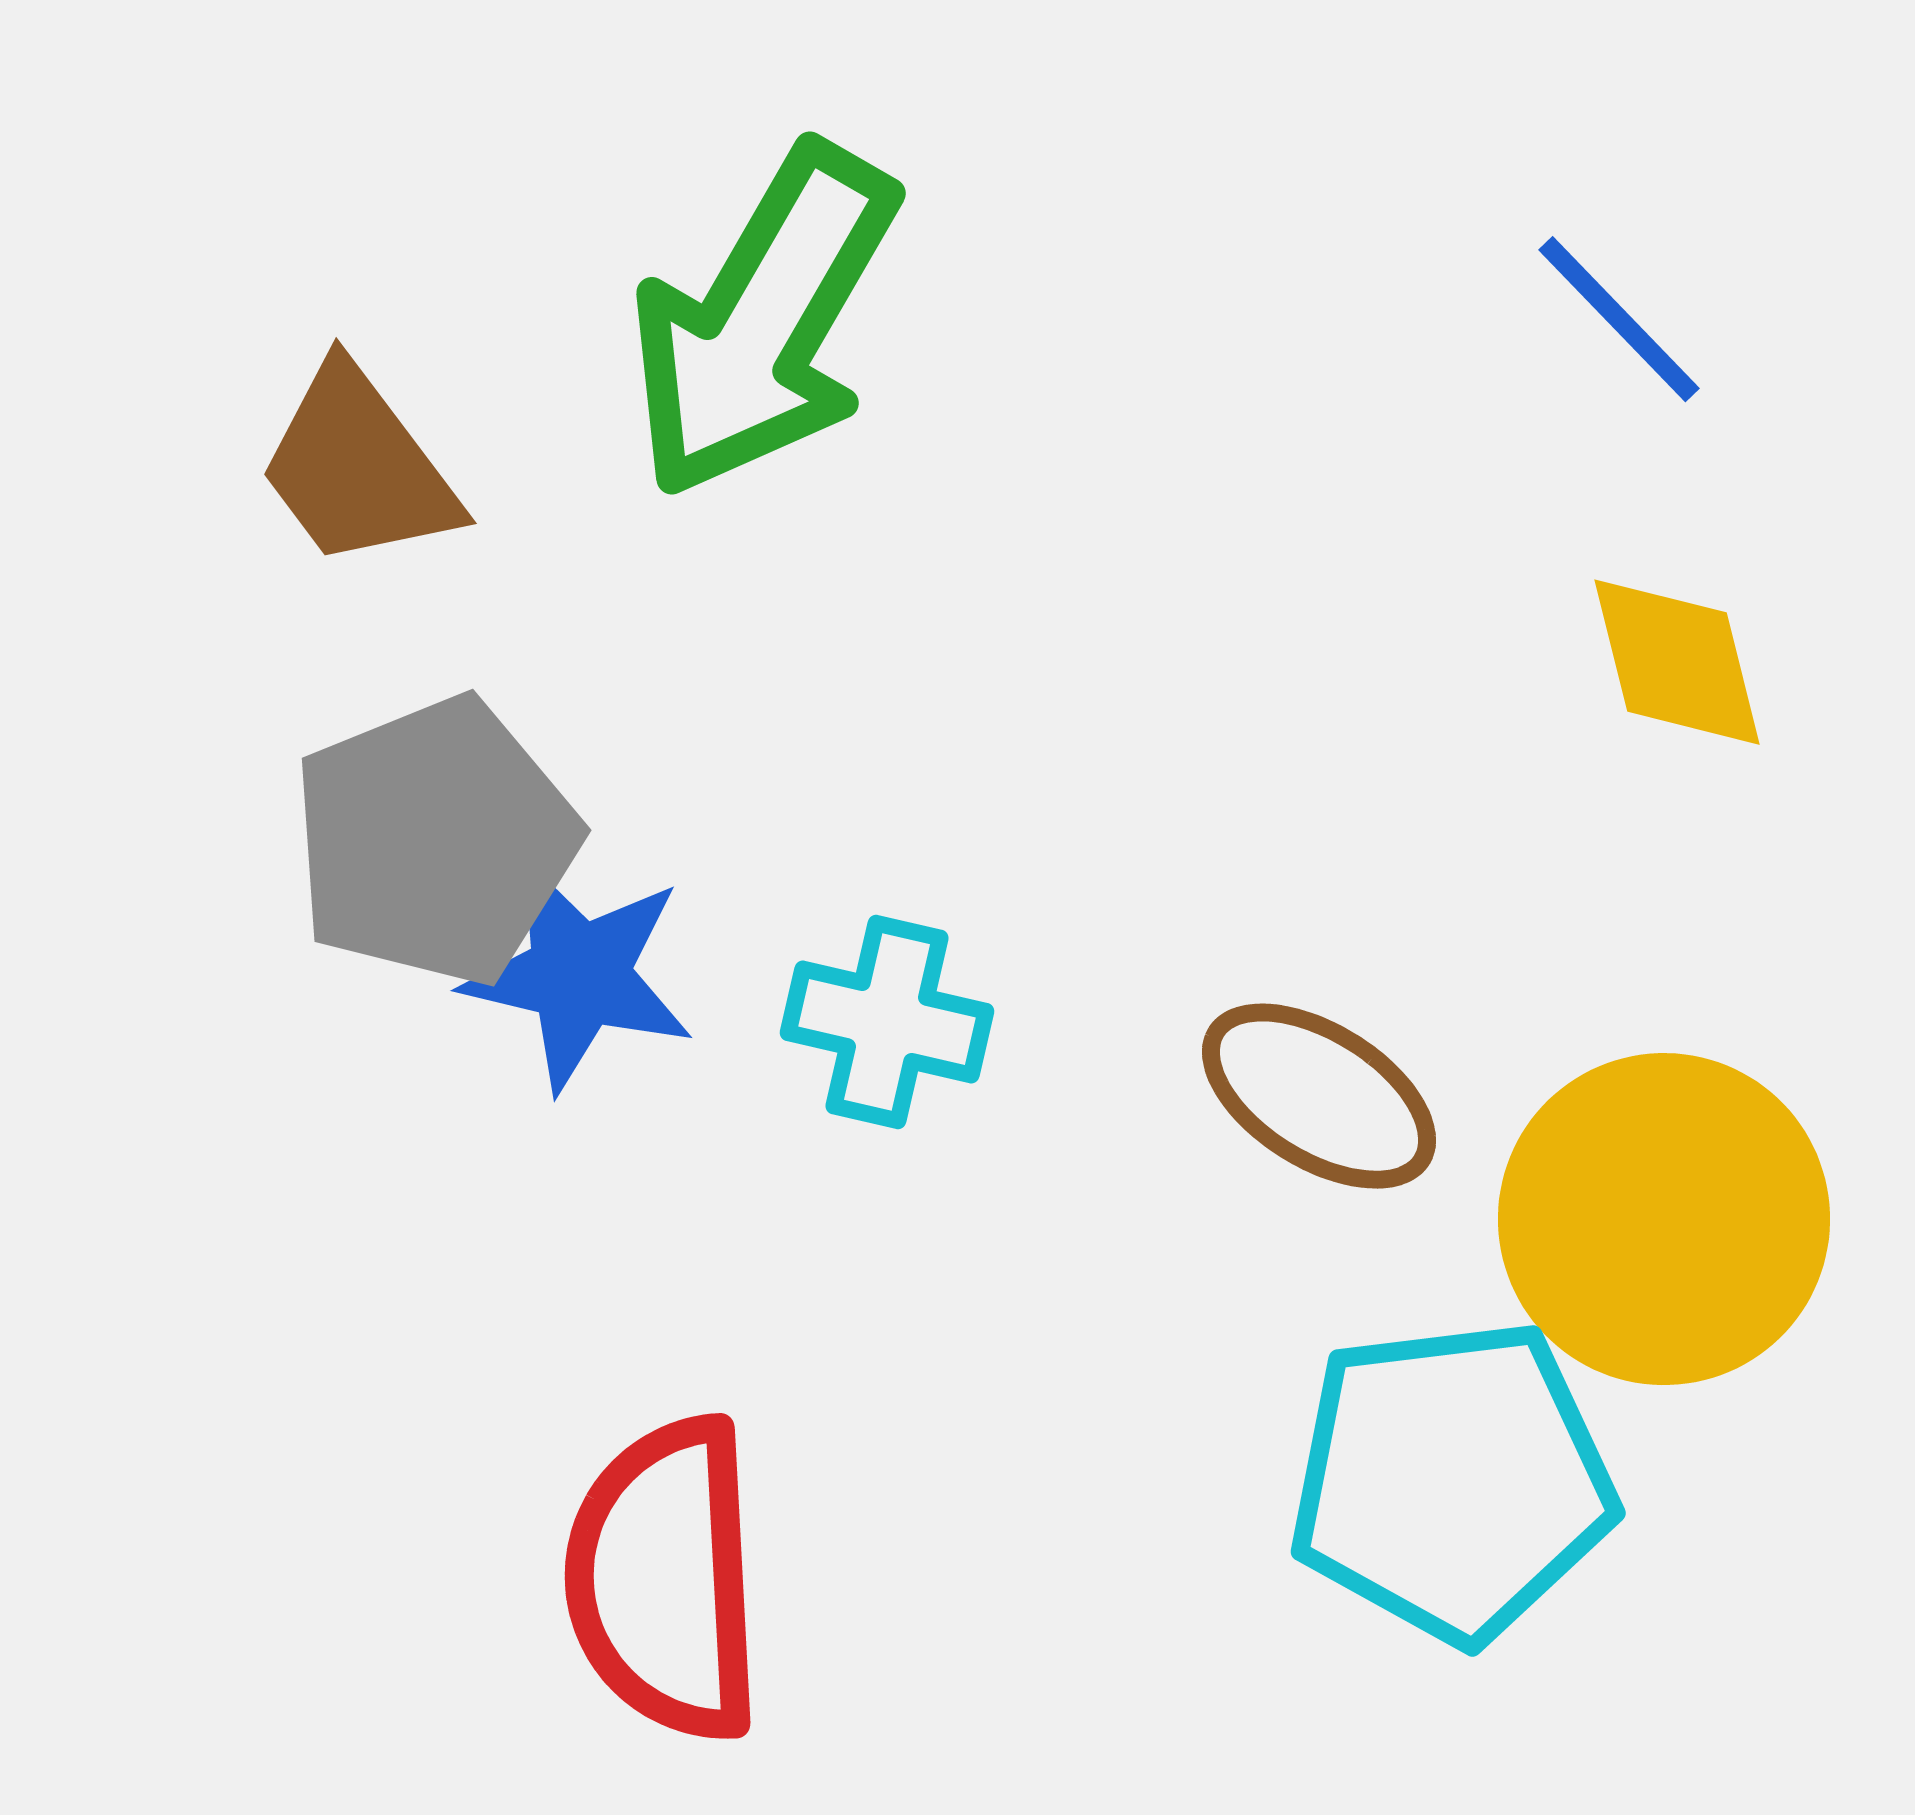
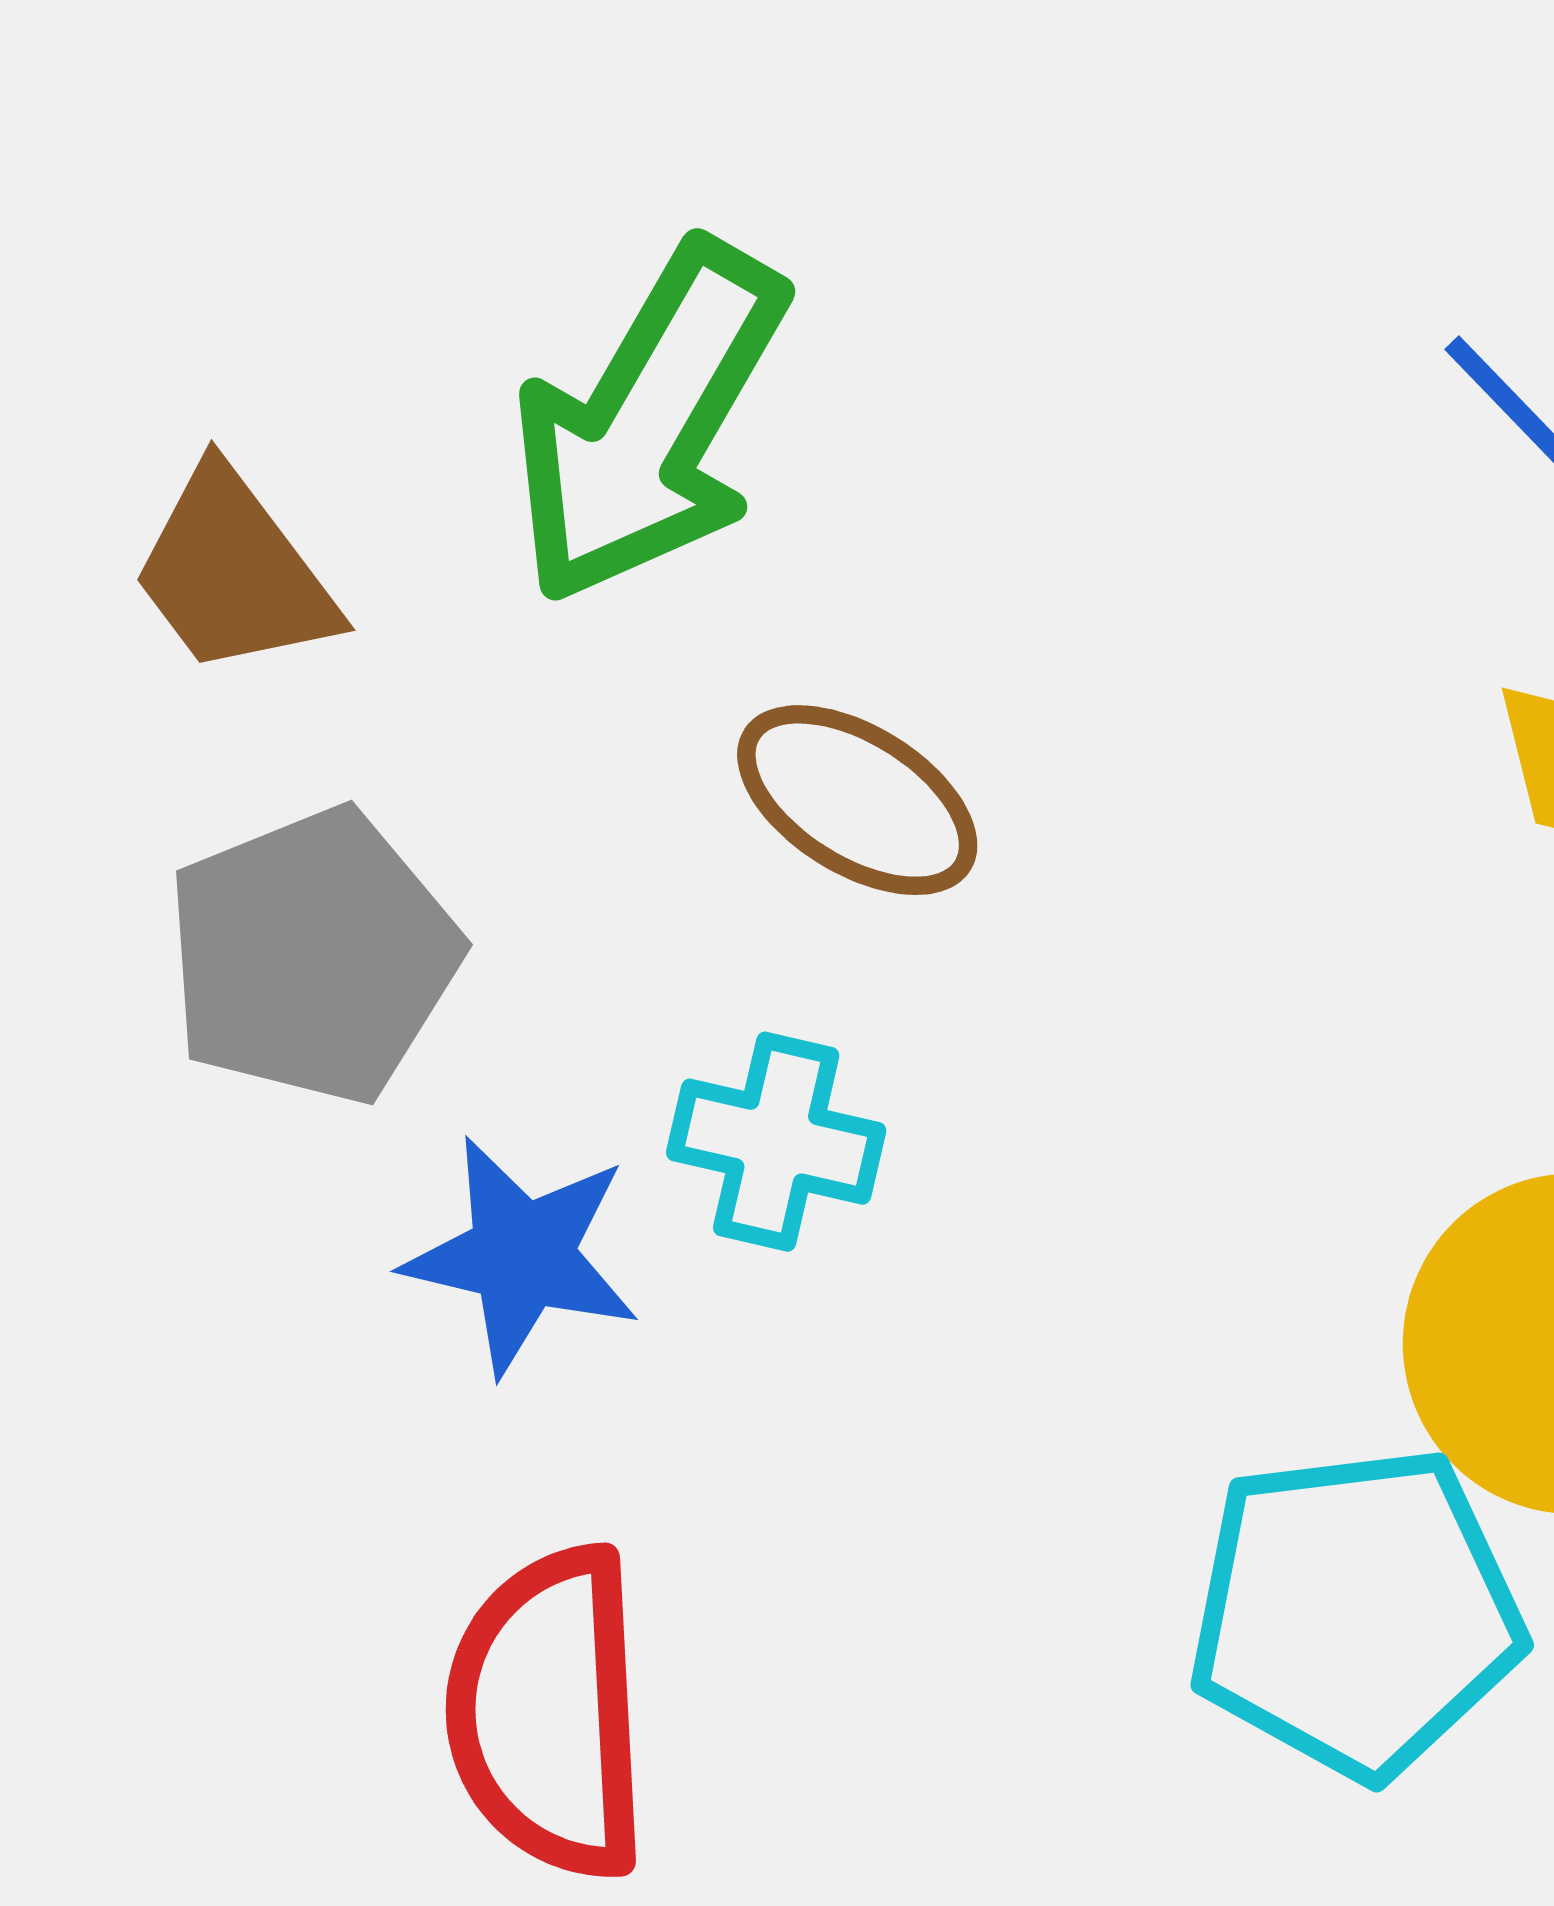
blue star: (579, 975) -> (522, 1255), moved
brown ellipse: (1319, 1096) -> (857, 800), moved

